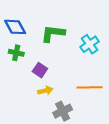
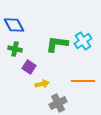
green L-shape: (53, 33) -> (57, 44), moved
purple square: (40, 70) -> (29, 67), moved

